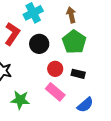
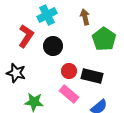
green pentagon: (74, 42) -> (104, 39), moved
black rectangle: (78, 74) -> (92, 76), size x1.5

